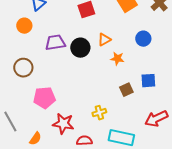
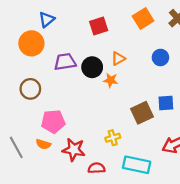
orange circle: (24, 26) -> (31, 43), size x1.5
orange star: (117, 59) -> (111, 80), moved
brown square: (126, 90) -> (142, 113), size x1.5
orange semicircle: (35, 139) -> (43, 144), moved, turned 72

